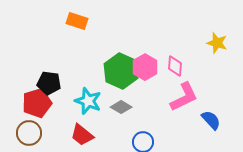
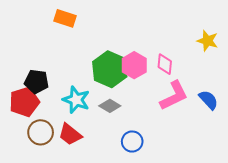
blue semicircle: (211, 120) -> (209, 100), moved
brown circle: (29, 133) -> (41, 132), moved

